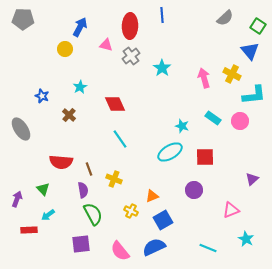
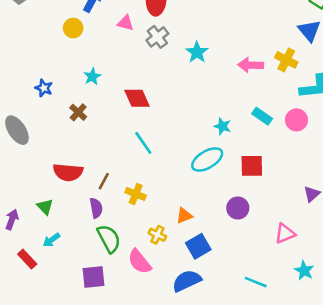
pink arrow: (204, 78) -> (251, 65), turned -72
brown line: (89, 169) -> (104, 181), turned 48
red rectangle: (29, 230) -> (27, 259), turned 49
pink semicircle: (120, 251) -> (139, 262), moved

